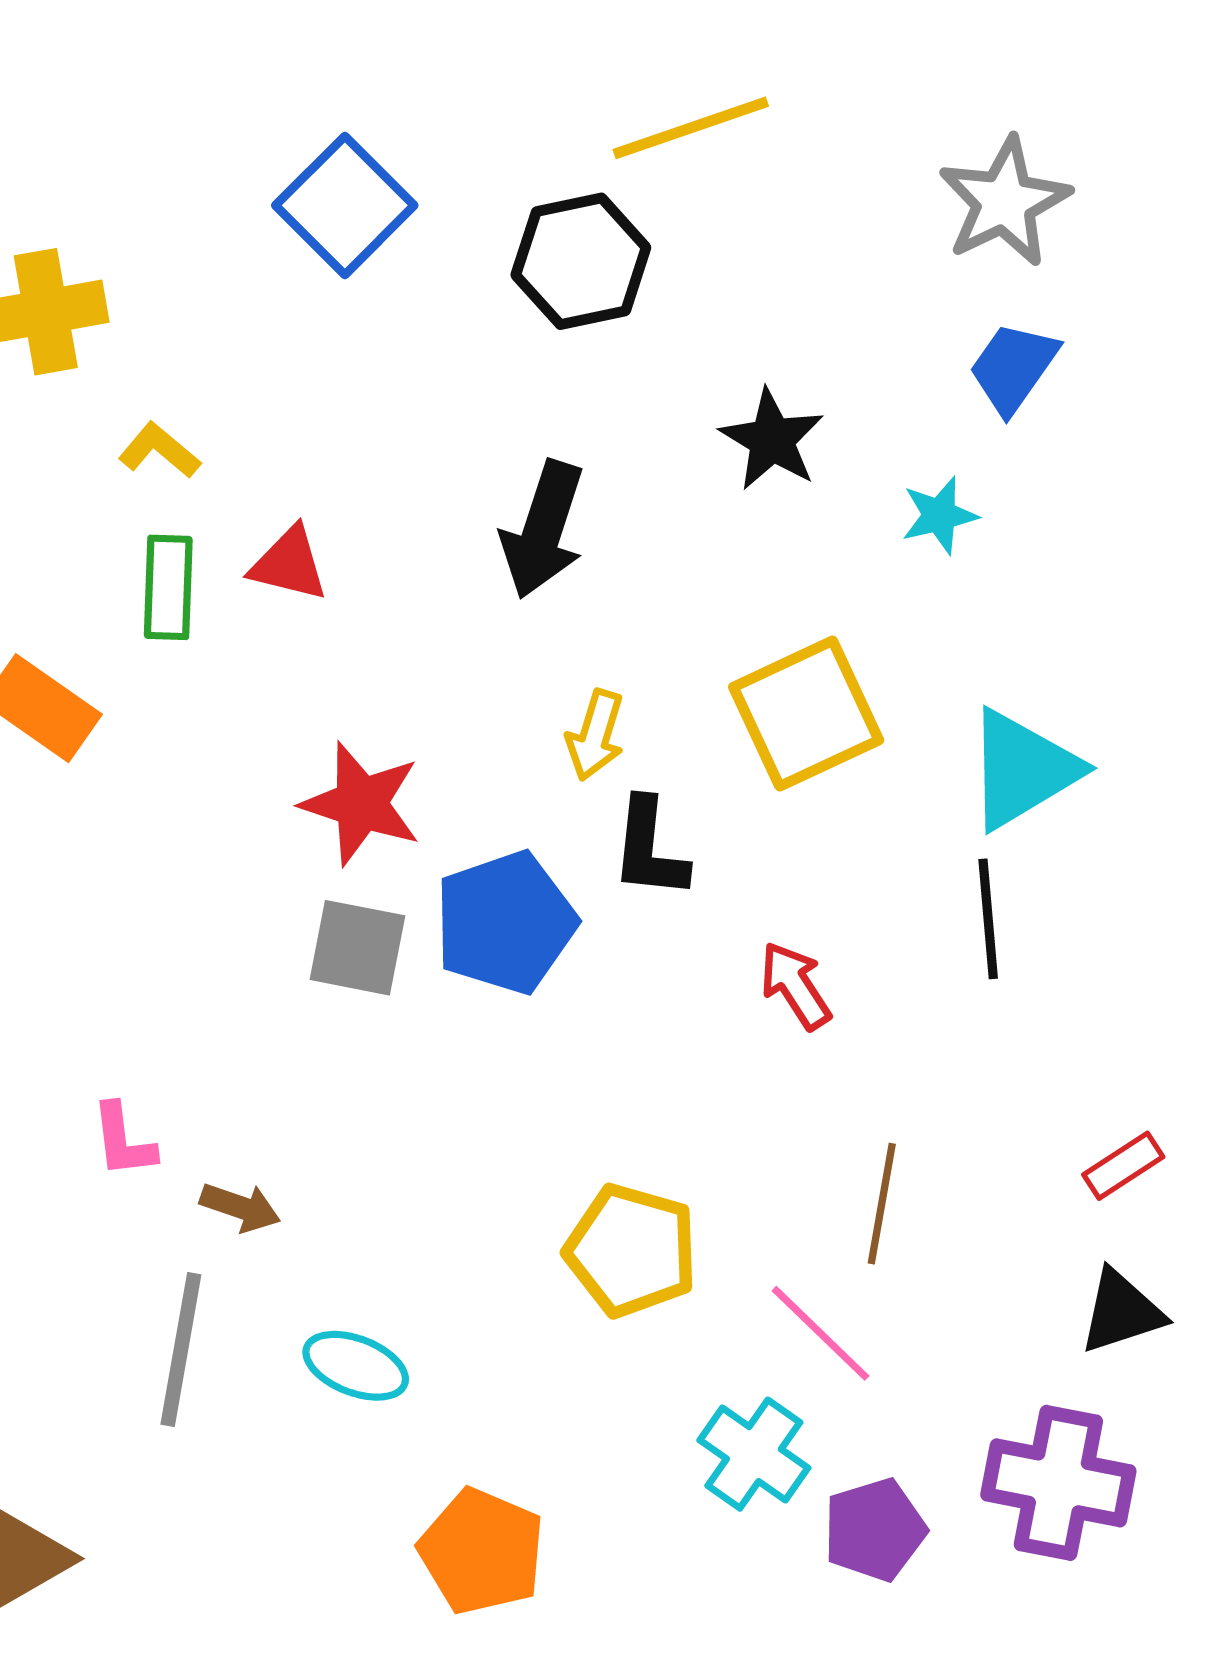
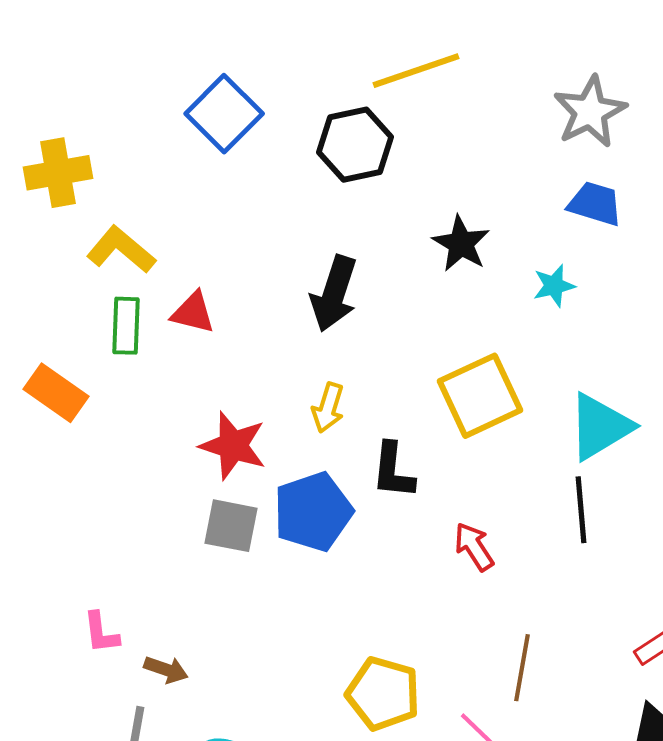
blue trapezoid: (1013, 368) -> (595, 204), turned 72
yellow L-shape: (159, 450) -> (121, 250), size x1.5
yellow arrow: (595, 735) -> (328, 408), moved

